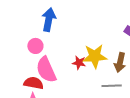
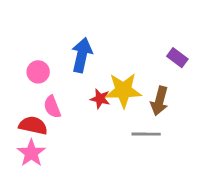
blue arrow: (49, 20) -> (82, 55), moved
pink semicircle: (46, 70) -> (52, 107), size x0.6

